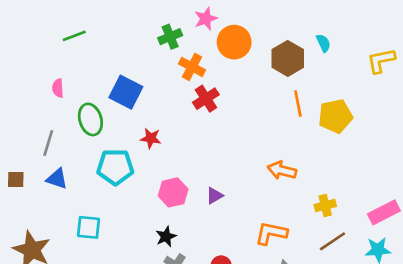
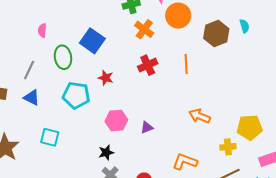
red cross: (206, 99) -> (148, 65), moved
orange line: (298, 103) -> (186, 64), moved
yellow pentagon: (335, 116) -> (250, 128), moved

